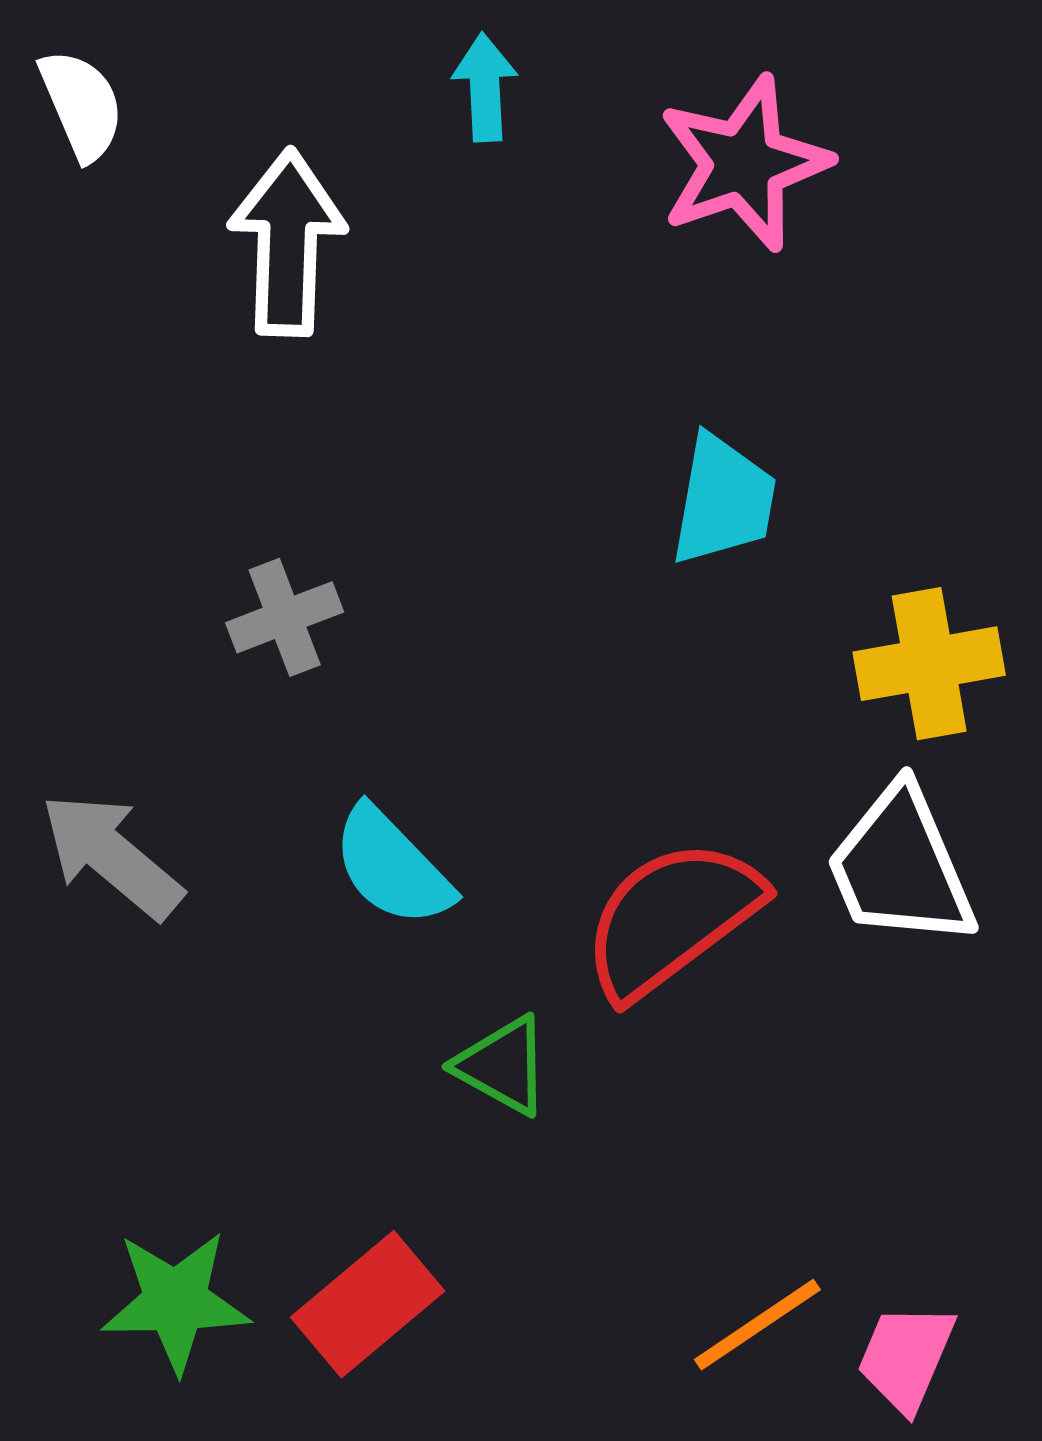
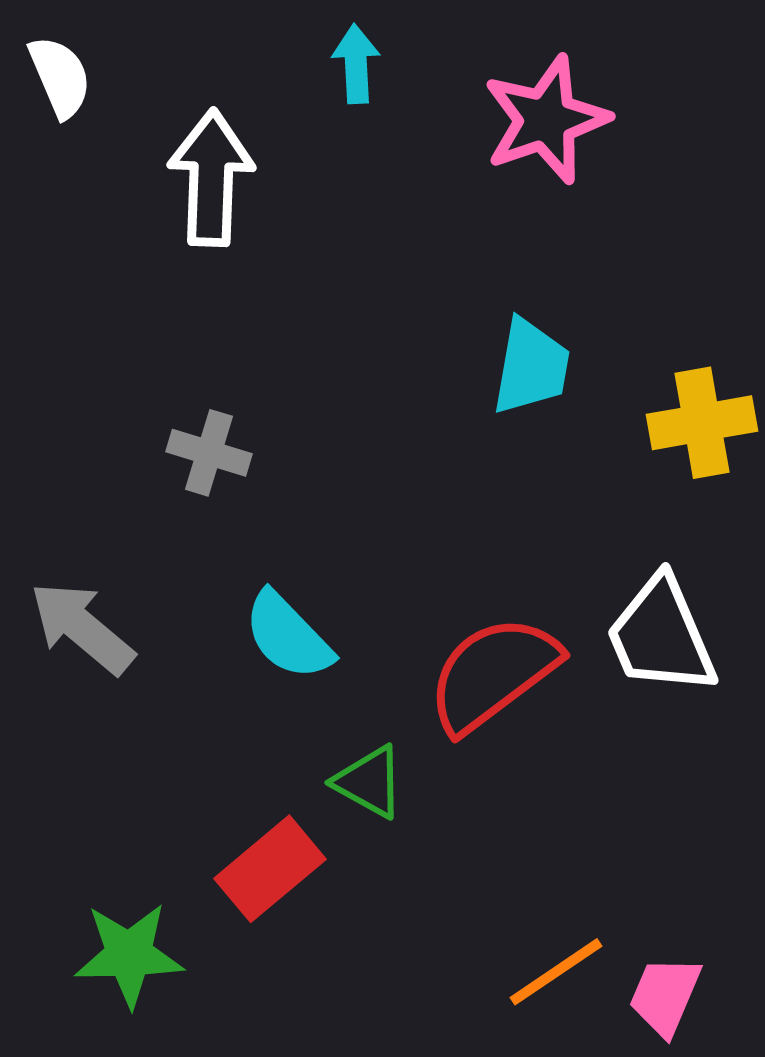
gray cross: (285, 617) -> (209, 453), turned 38
yellow cross: (929, 664) -> (702, 423), moved
red rectangle: (368, 1304) -> (270, 869), moved

